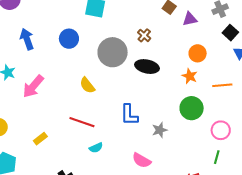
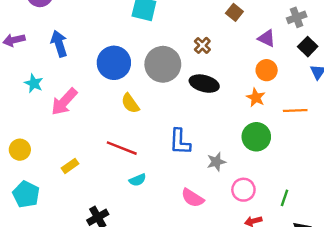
purple triangle: (190, 19) -> (267, 38), moved, turned 35
blue circle: (69, 39) -> (114, 63), moved, size x1.4
pink circle: (221, 130) -> (243, 190), moved

